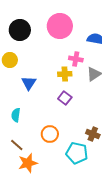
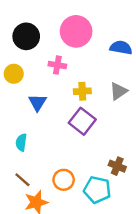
pink cross: (76, 59) -> (57, 65), moved
purple square: (65, 98) -> (82, 121), size x1.5
orange circle: (50, 134) -> (64, 180), moved

